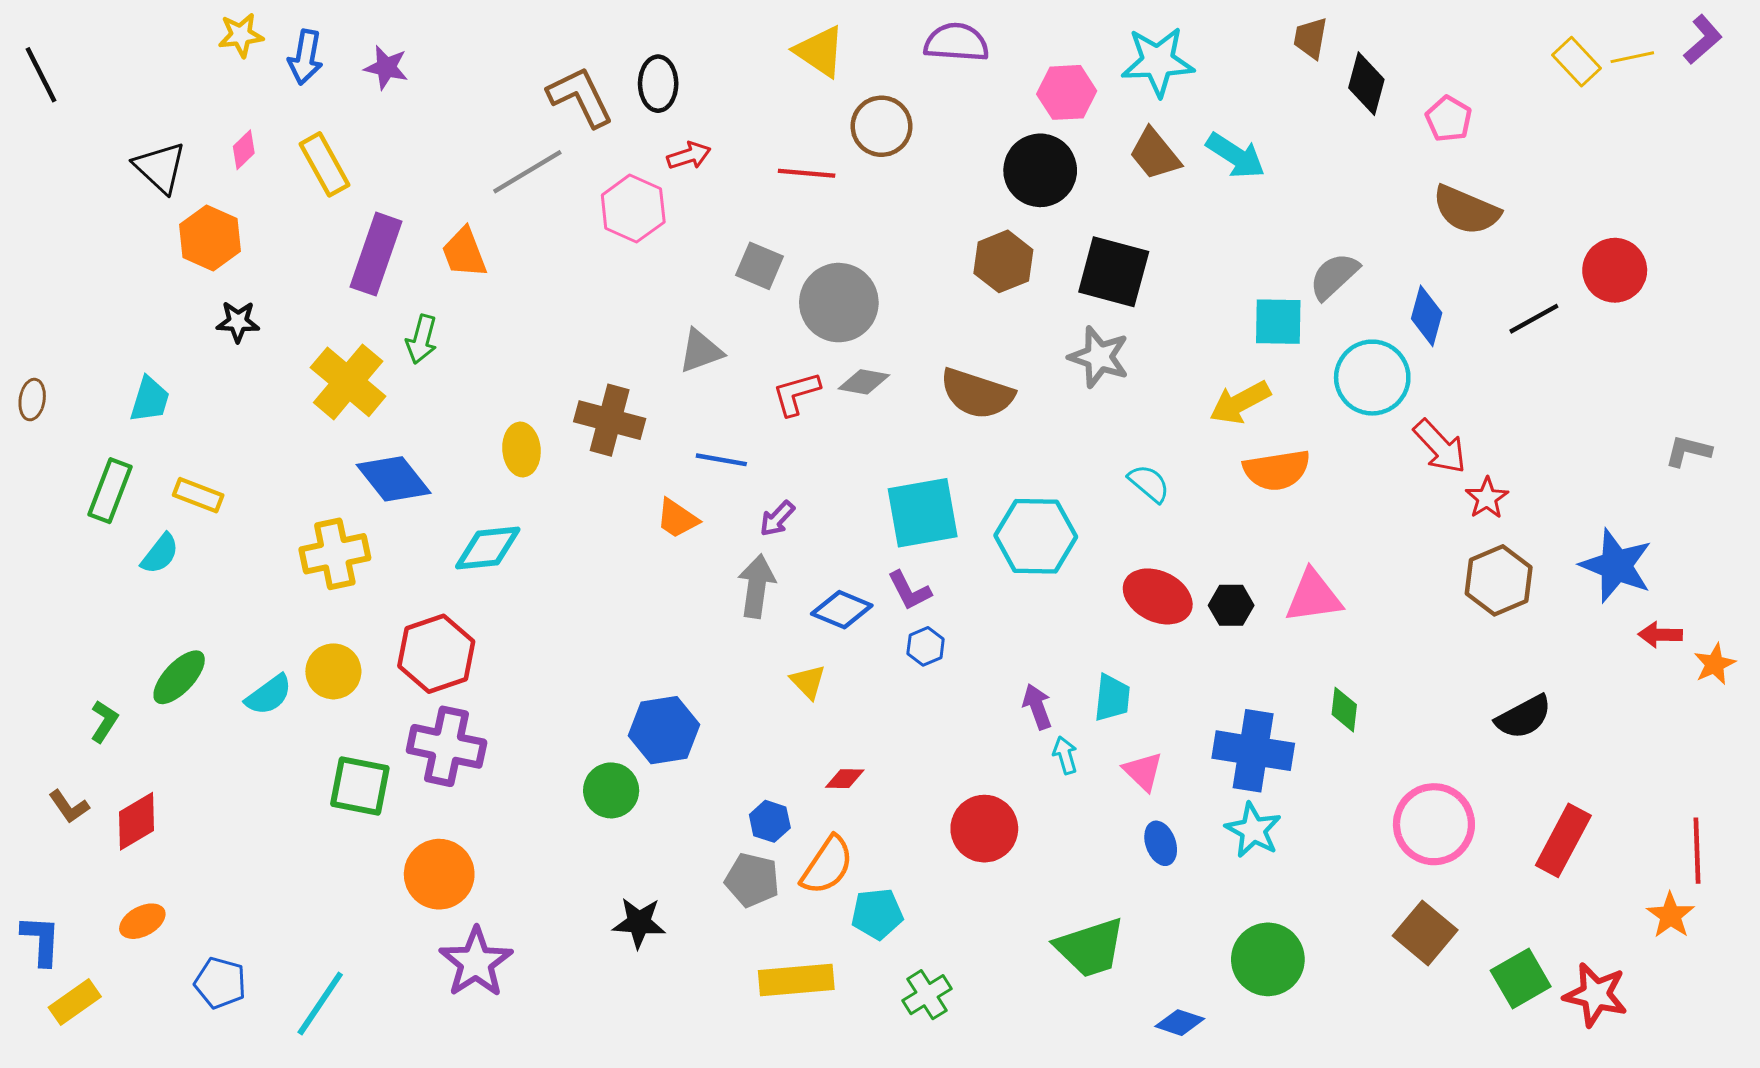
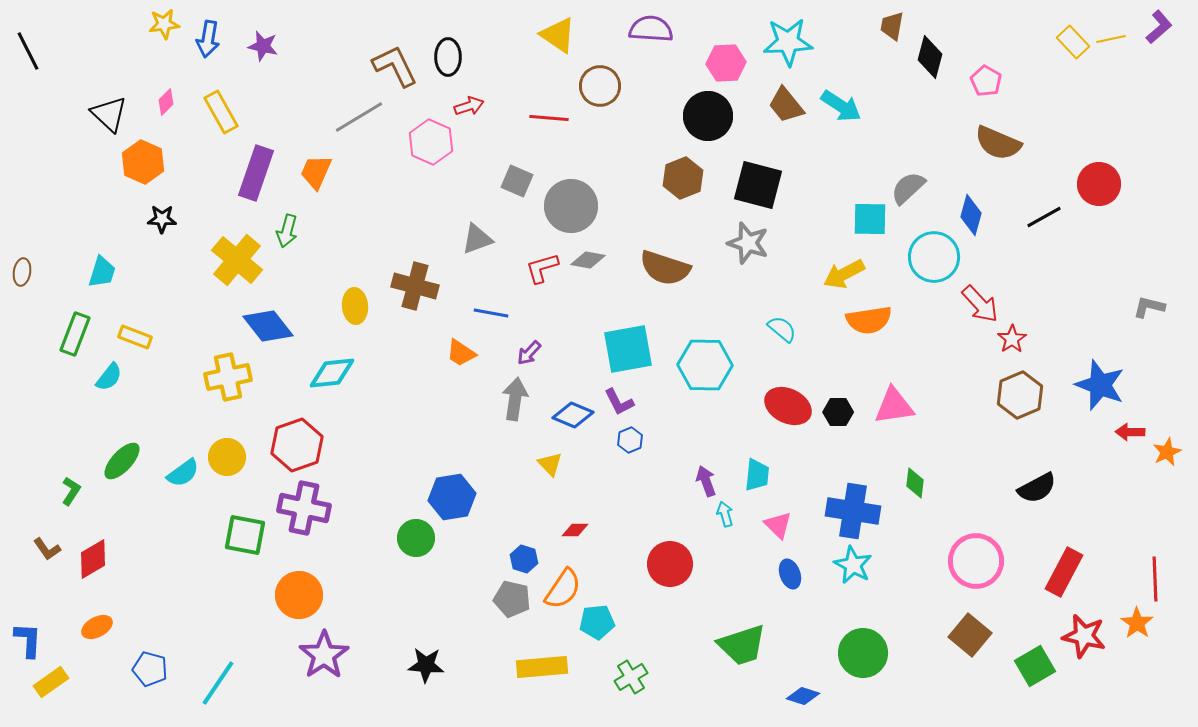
orange trapezoid: (464, 253) -> (316, 172), turned 45
black star: (639, 923) -> (426, 665), moved
red star: (1596, 995) -> (1084, 636), moved

